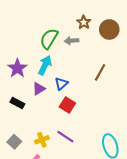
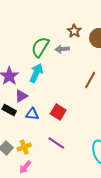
blue triangle: (61, 84) -> (32, 114), moved, turned 48
purple triangle: (39, 89) -> (21, 96), moved
yellow cross: (42, 140) -> (24, 147), moved

